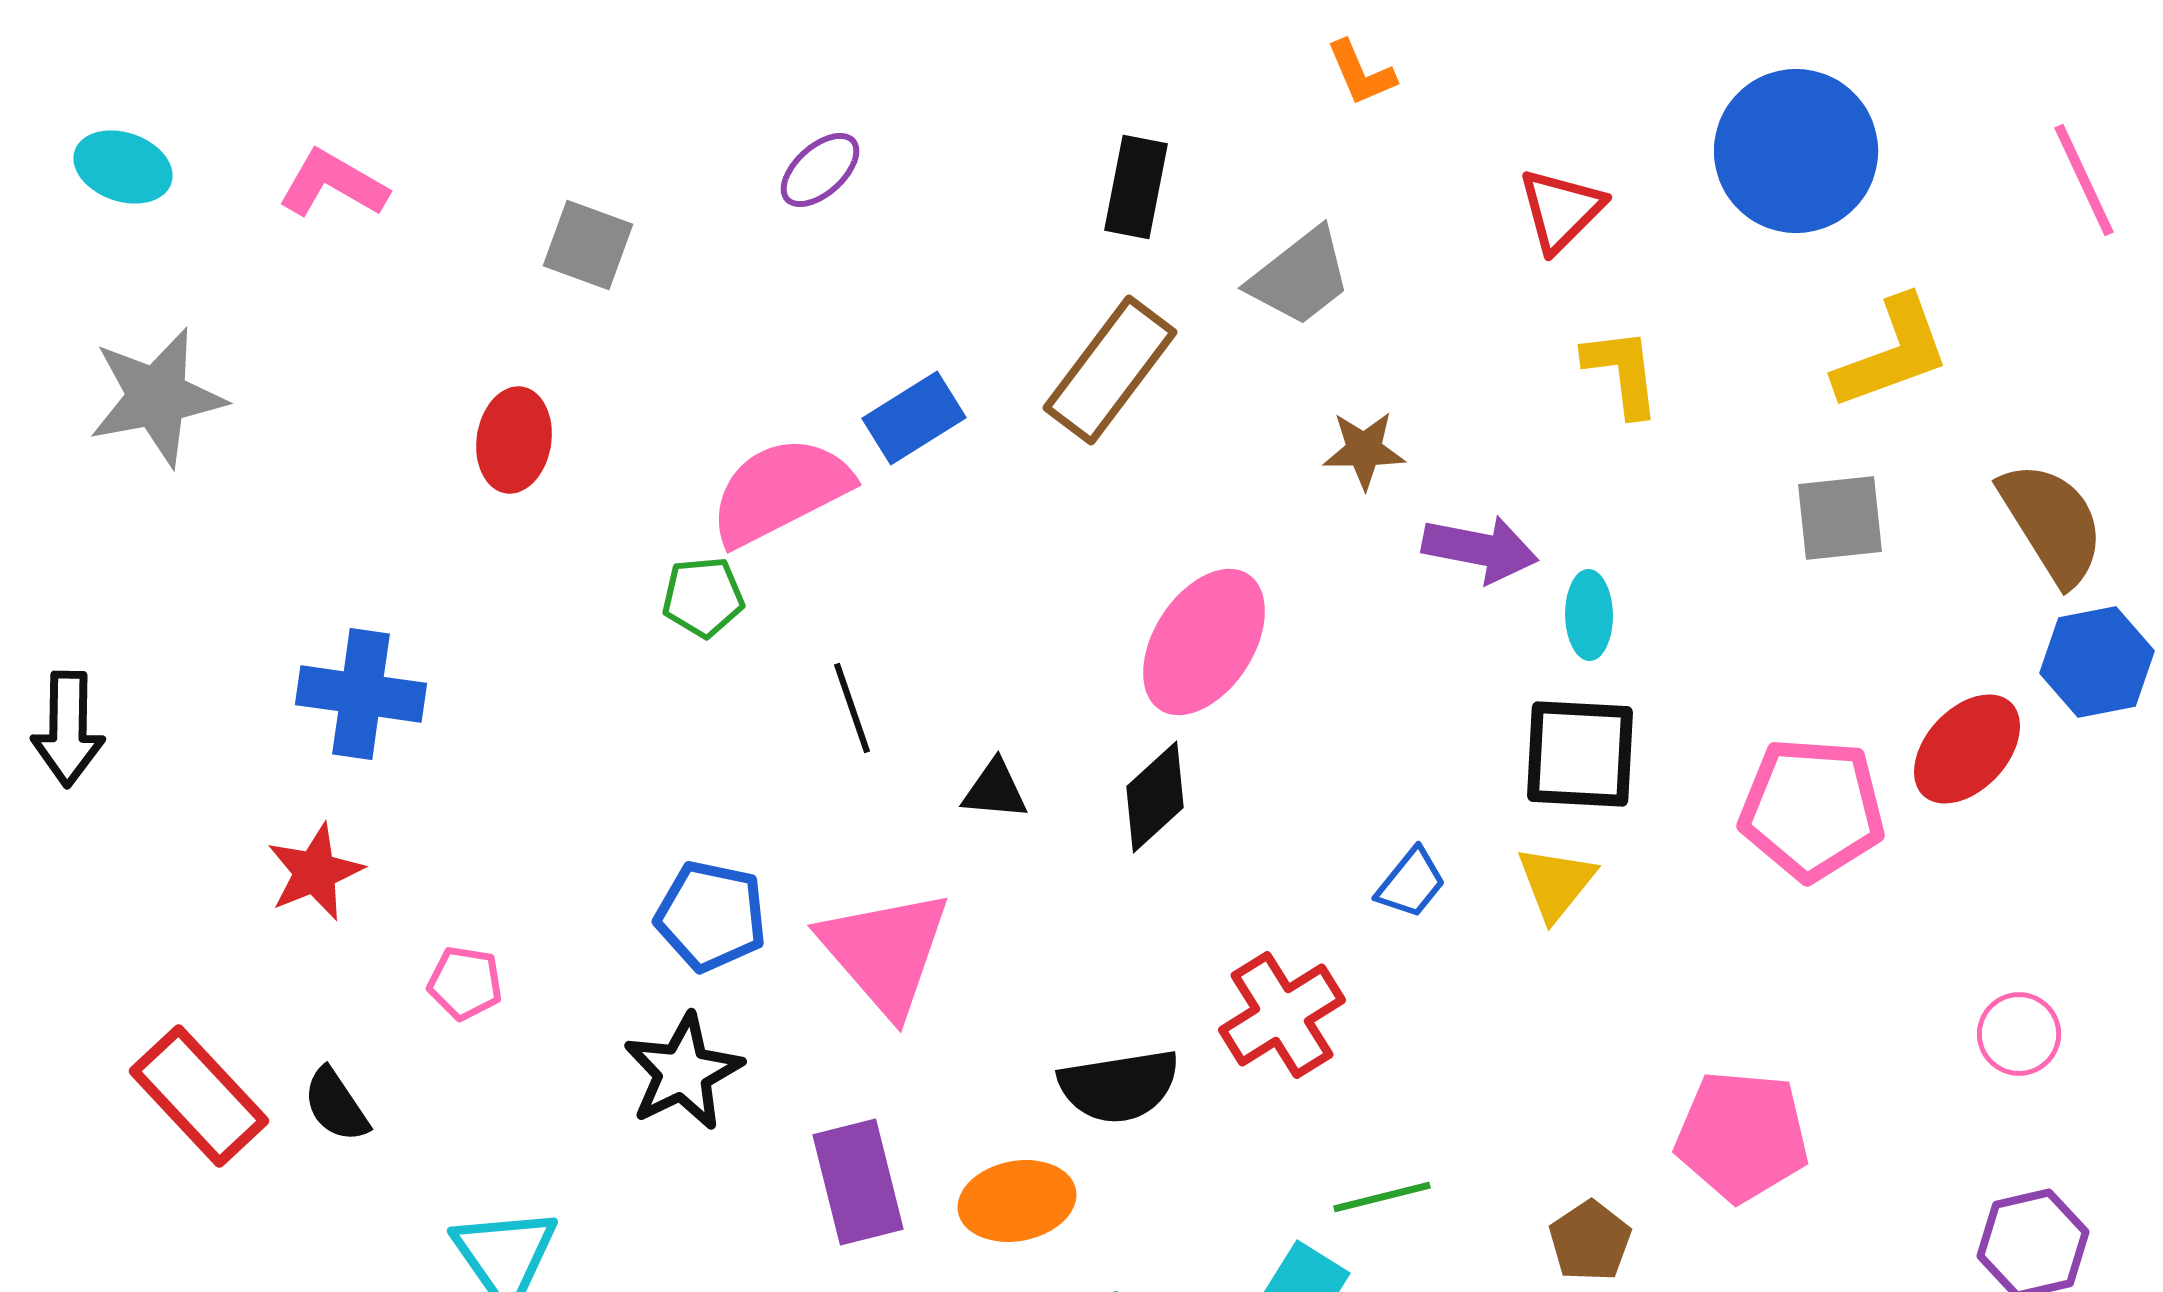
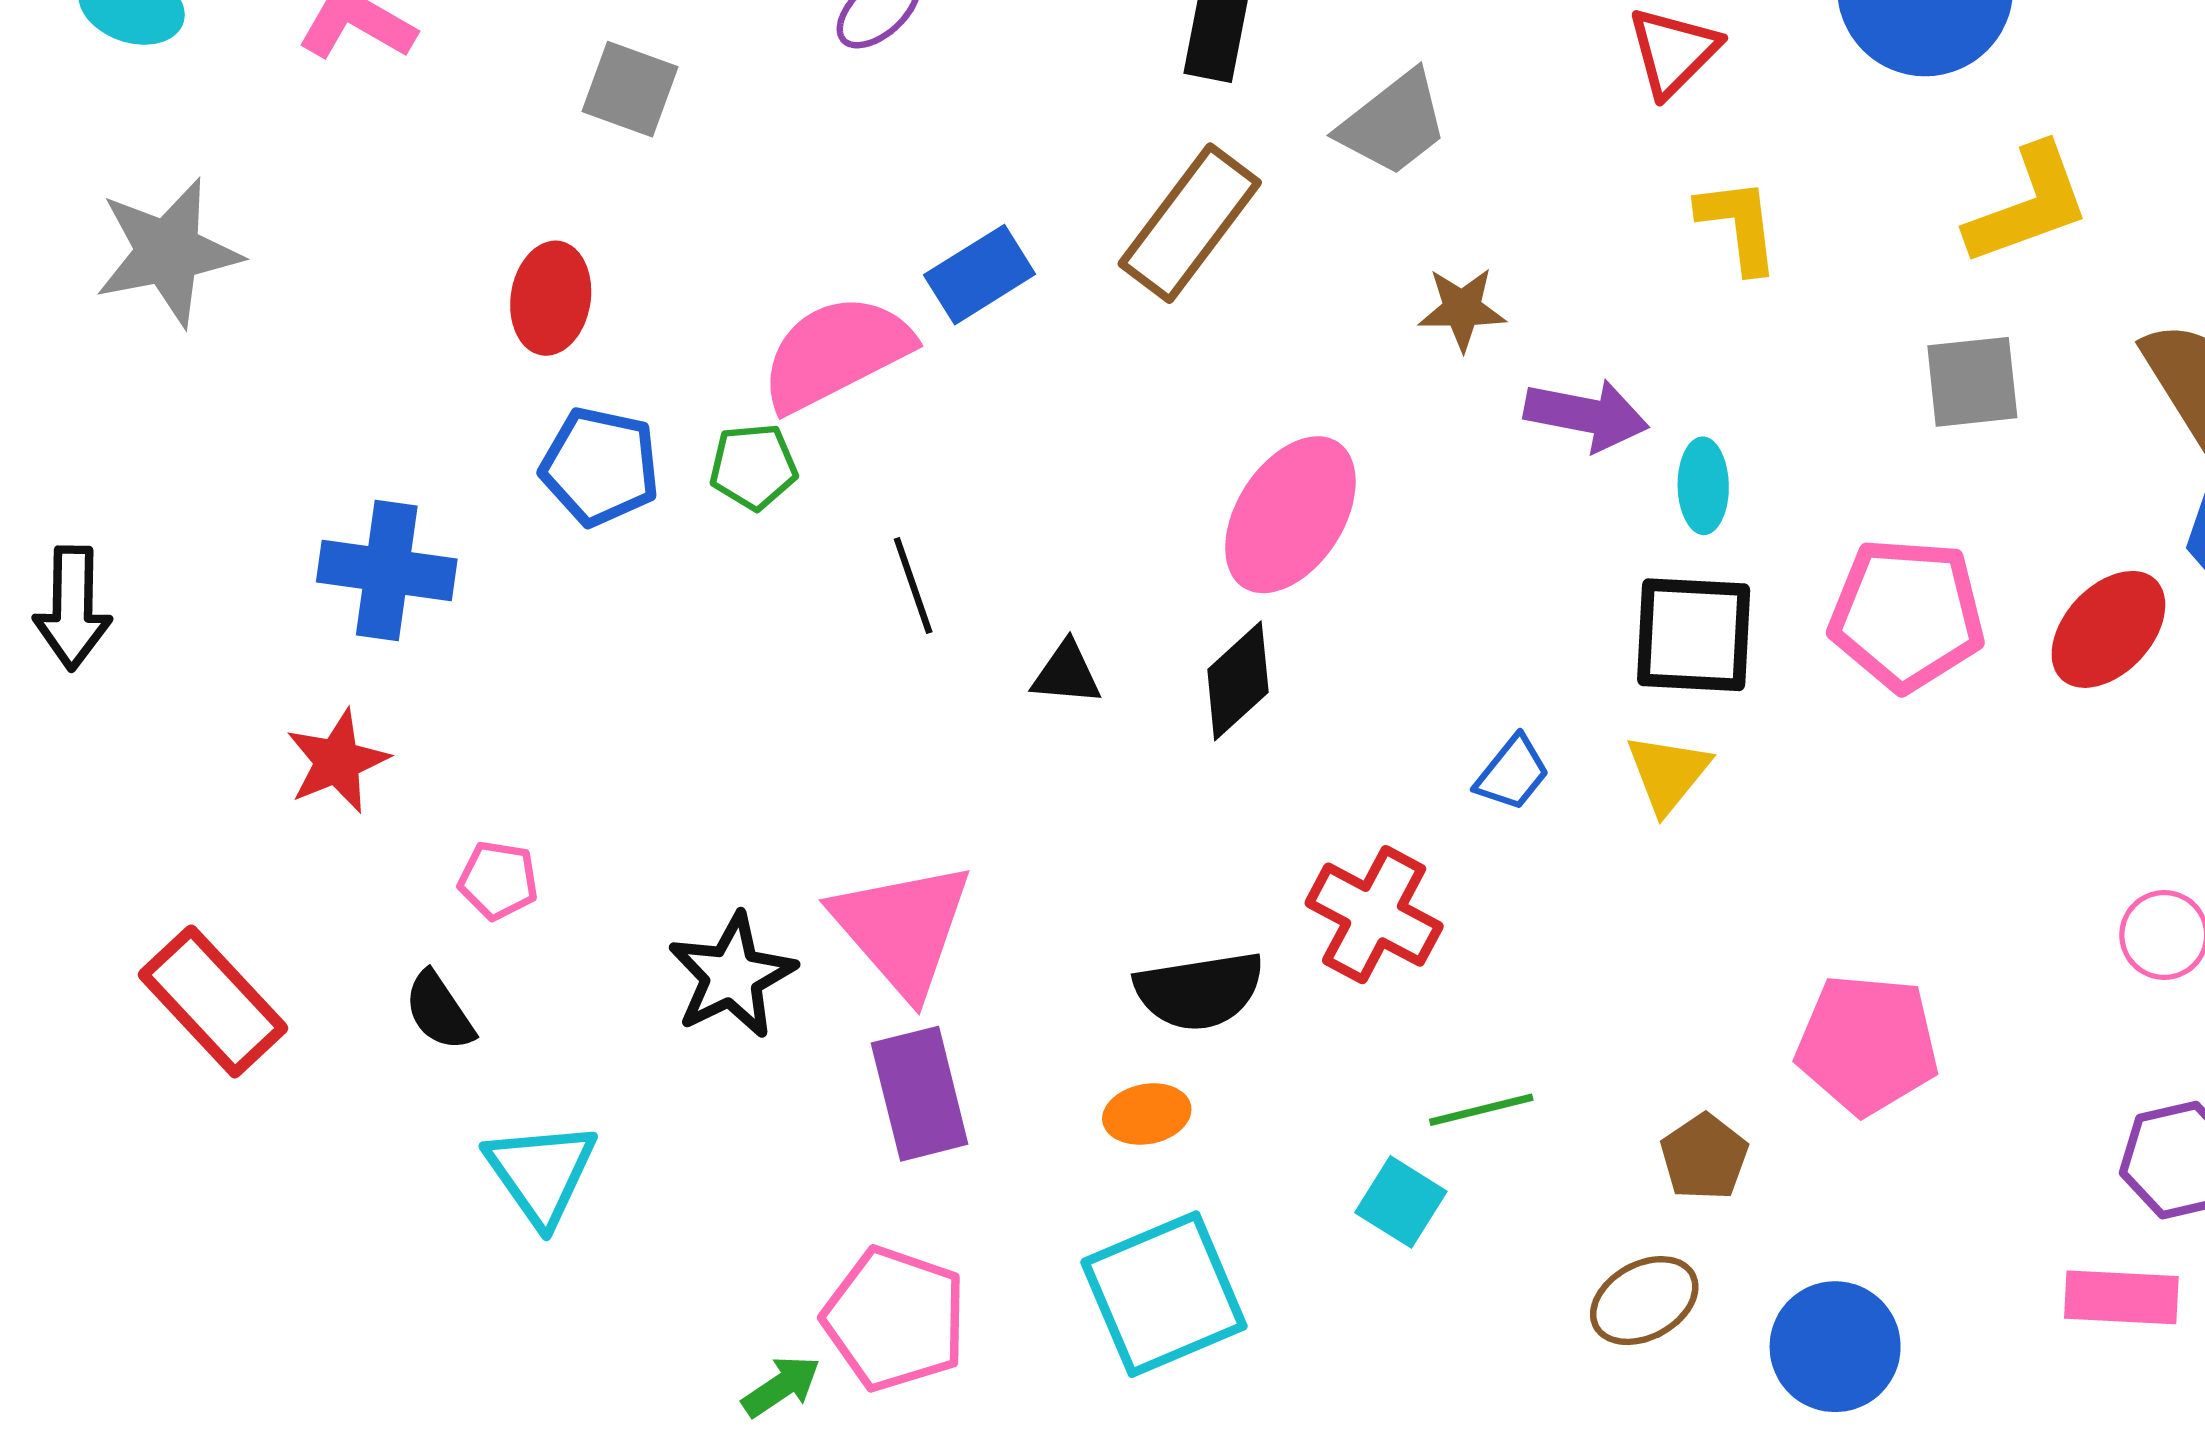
pink pentagon: (1812, 809) -> (1907, 614), moved
blue pentagon: (711, 916) -> (600, 466), moved
pink triangle: (885, 952) -> (902, 929), moved
red cross: (1282, 1015) -> (1374, 915), turned -30
black semicircle: (336, 1105) -> (439, 1011), moved
orange ellipse: (1017, 1201) -> (1147, 1114), moved, size x0.7

